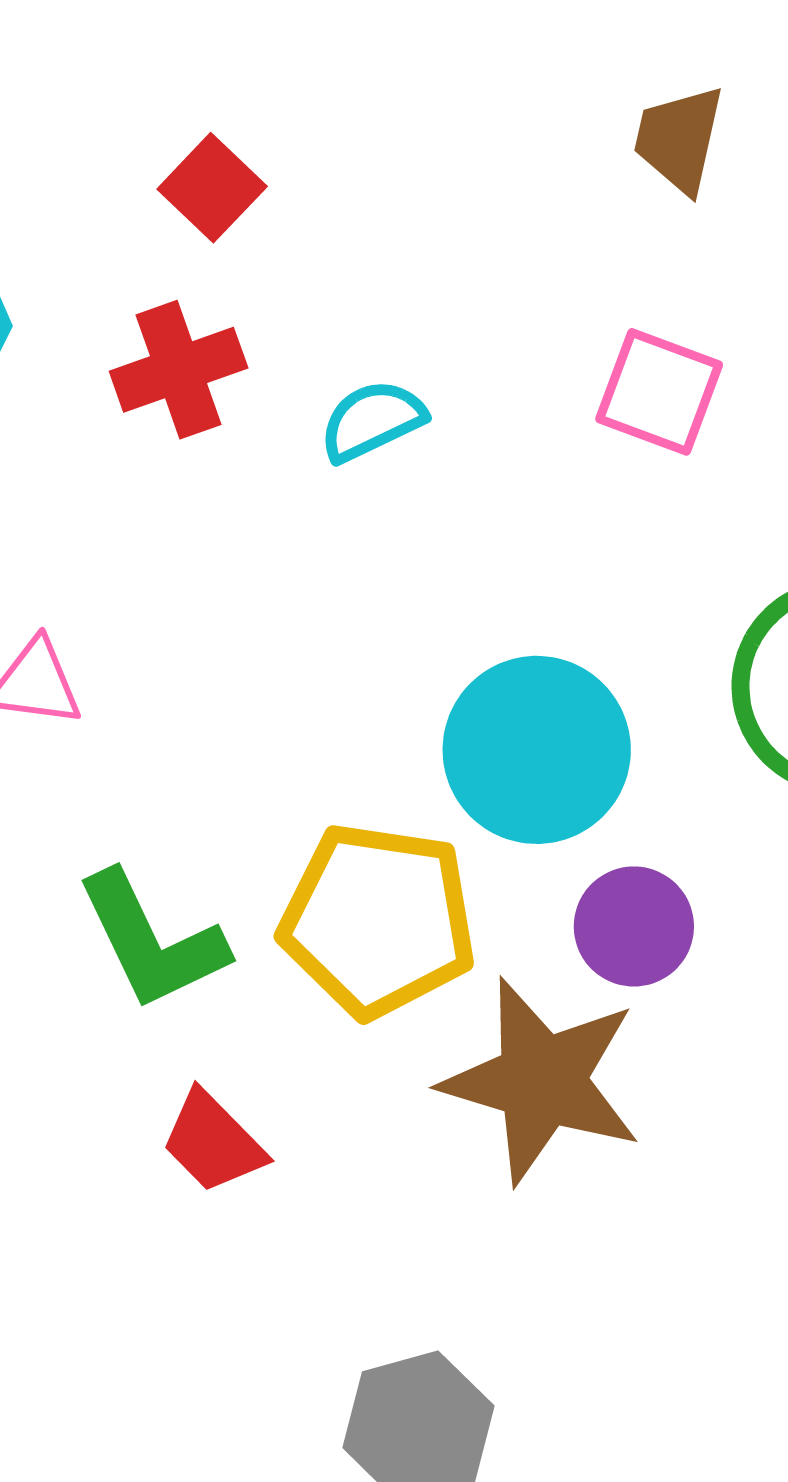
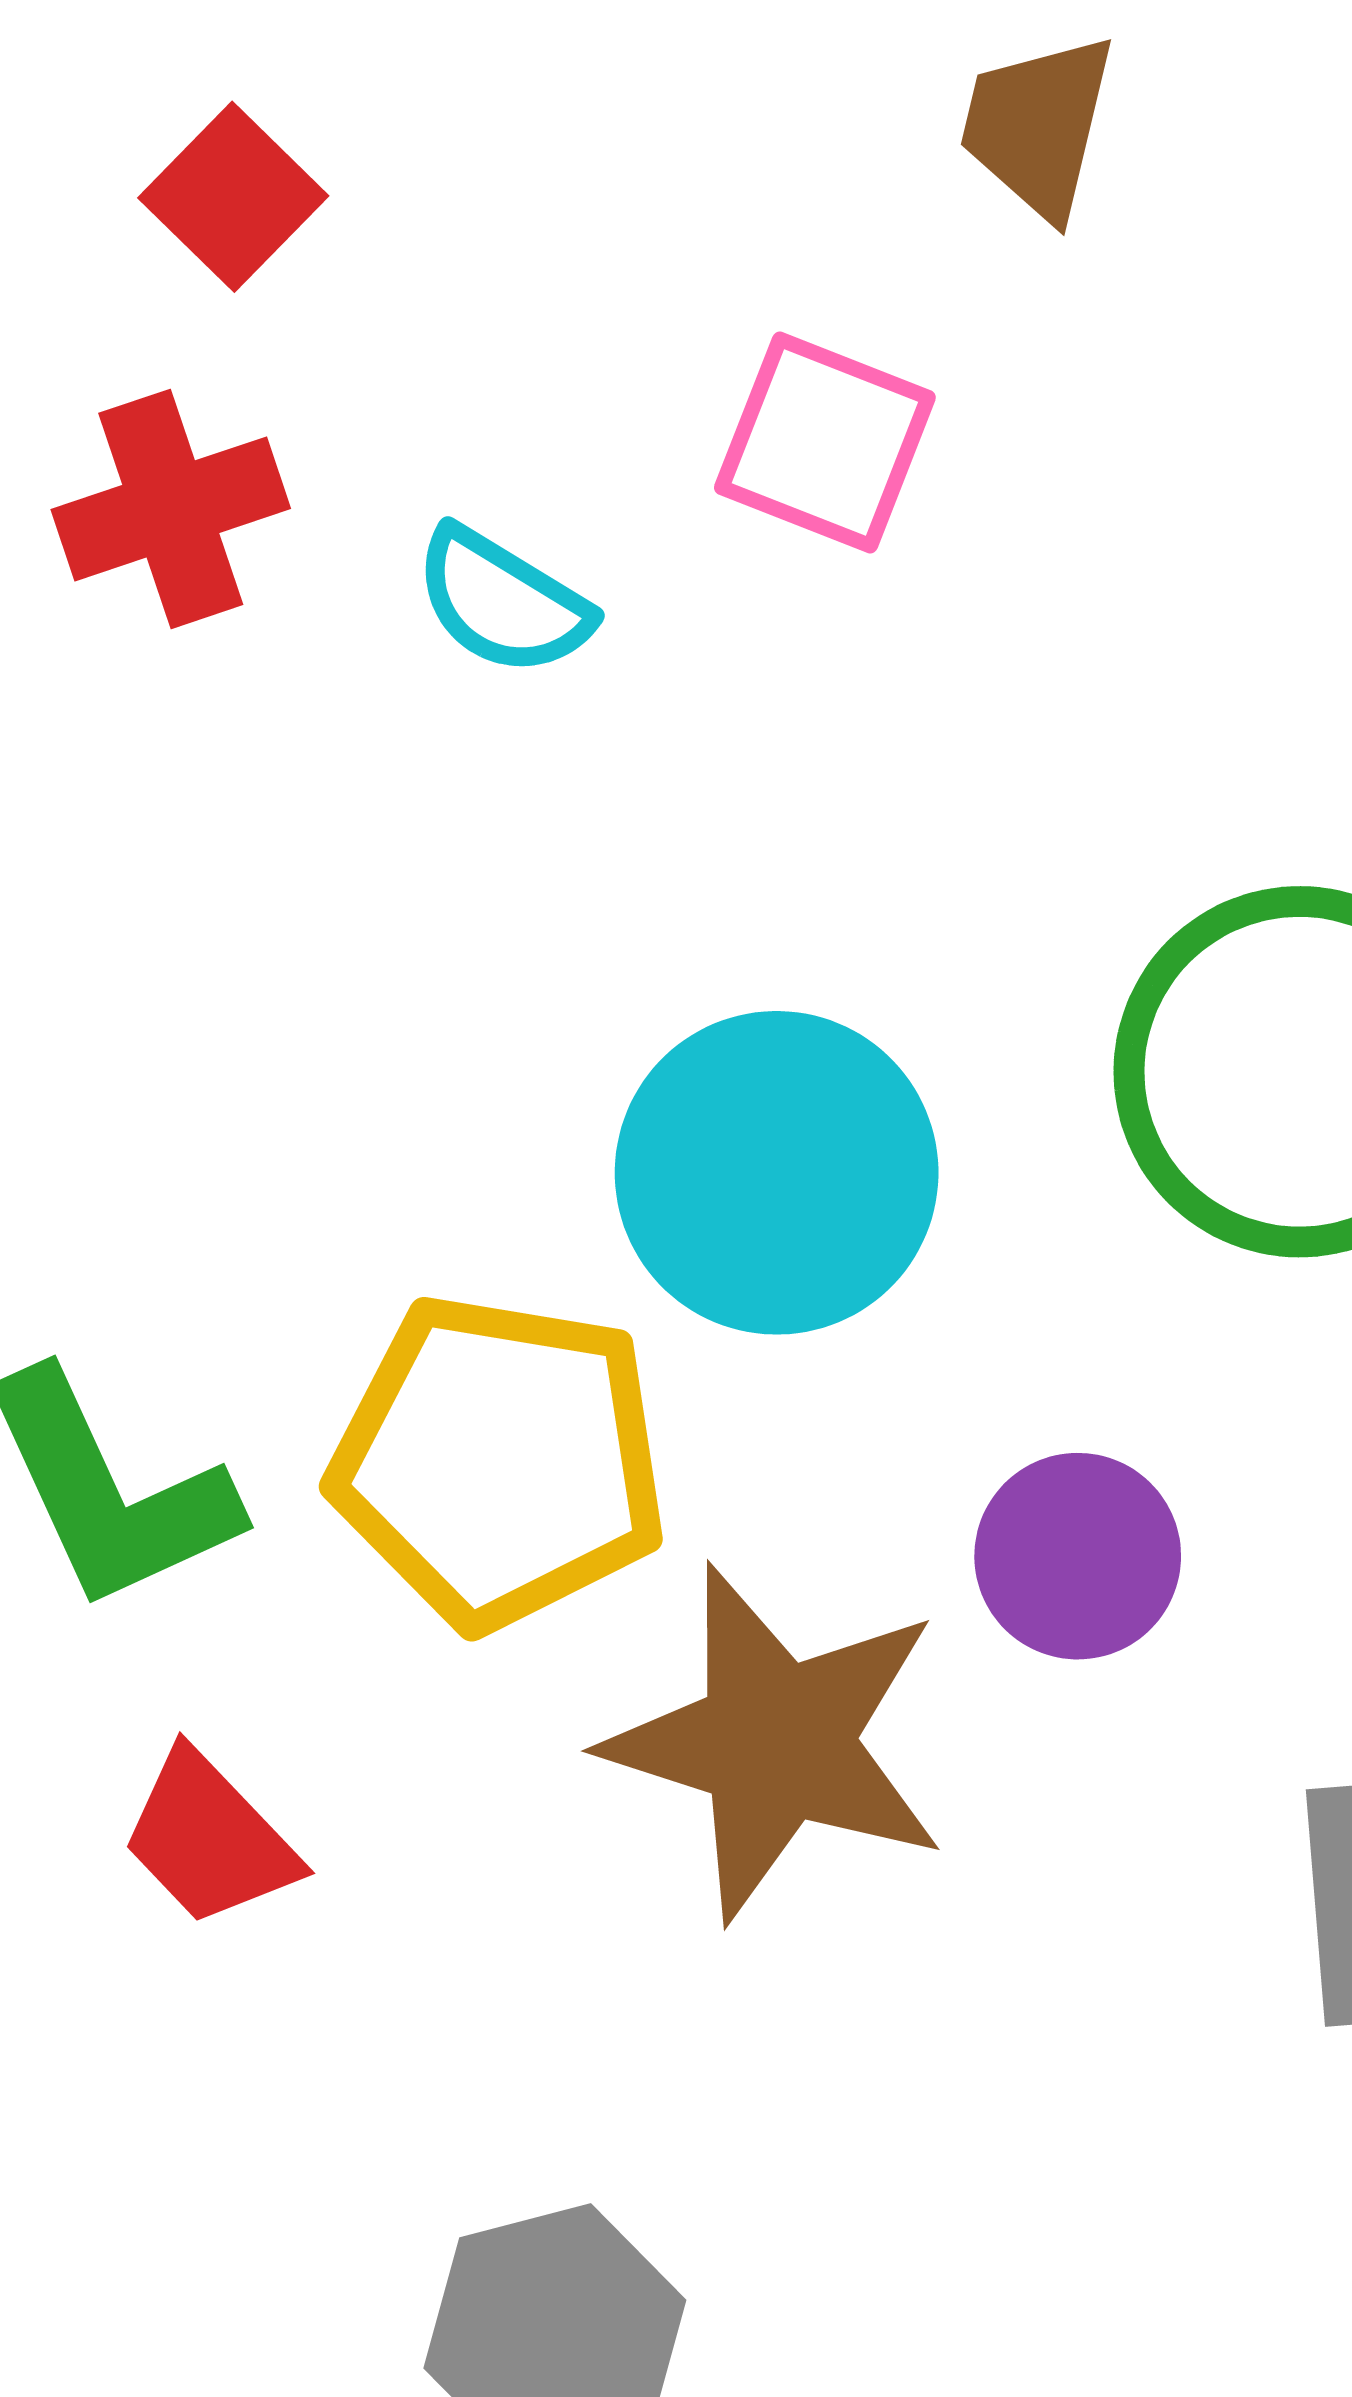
pink square: (659, 392) -> (825, 442), moved
cyan semicircle: (372, 421) -> (503, 602), turned -124
purple circle: (634, 926) -> (1078, 1556), moved

